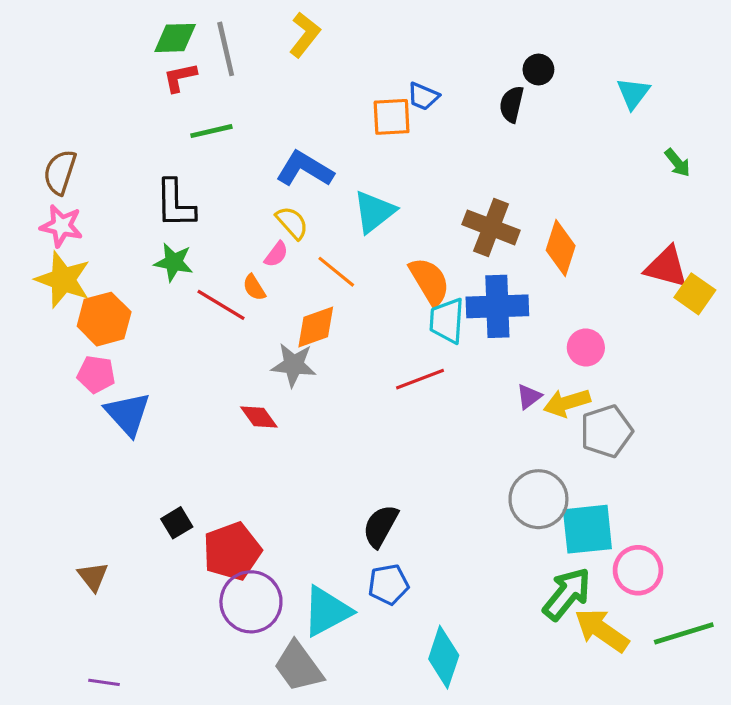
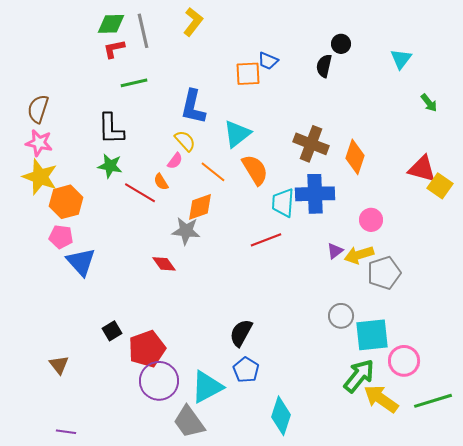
blue L-shape: (305, 169) -> (193, 107), turned -108
orange semicircle: (429, 281) -> (255, 170), moved
gray circle: (538, 499) -> (341, 316), size x0.7
blue pentagon: (388, 584) -> (246, 370), turned -30

